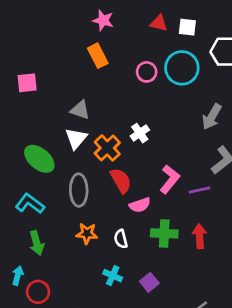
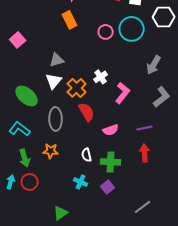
pink square: (27, 83) -> (18, 40), turned -35
gray triangle: (80, 110) -> (57, 60), turned -35
pink L-shape: (170, 179) -> (123, 93), moved
purple line: (200, 190) -> (145, 128), moved
pink semicircle: (140, 205) -> (111, 130), moved
orange star: (87, 233) -> (51, 151), moved
green cross: (164, 233) -> (111, 162), moved
red circle: (38, 292) -> (30, 182), moved

